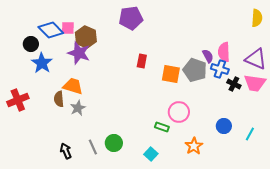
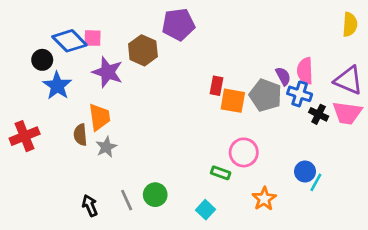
brown hexagon: (86, 37) -> (143, 50), moved
red rectangle: (142, 61) -> (216, 86), moved
orange trapezoid: (73, 86) -> (99, 117), turned 65
cyan line: (250, 134) -> (316, 182), moved

